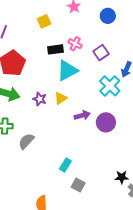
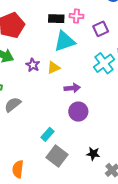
pink cross: (75, 44) -> (76, 16), turned -32
purple circle: (106, 122) -> (78, 112), moved
black star: (122, 177) -> (93, 154), moved
gray square: (78, 185) -> (57, 156), size x1.5

